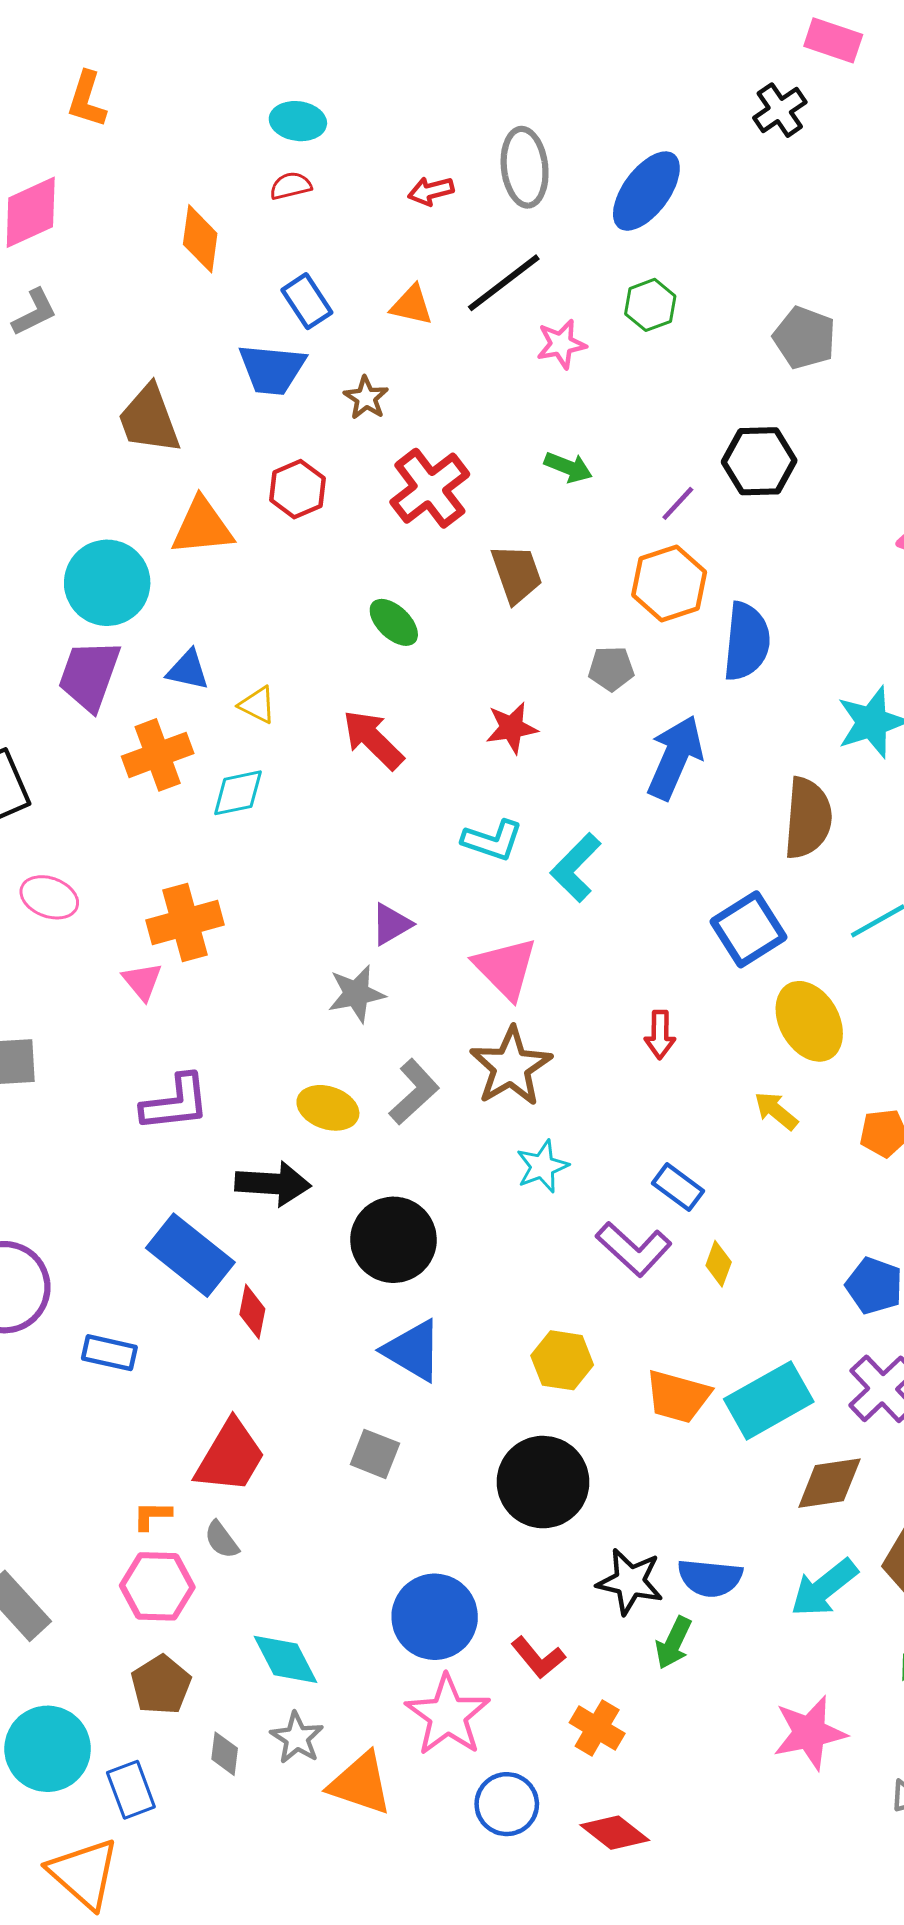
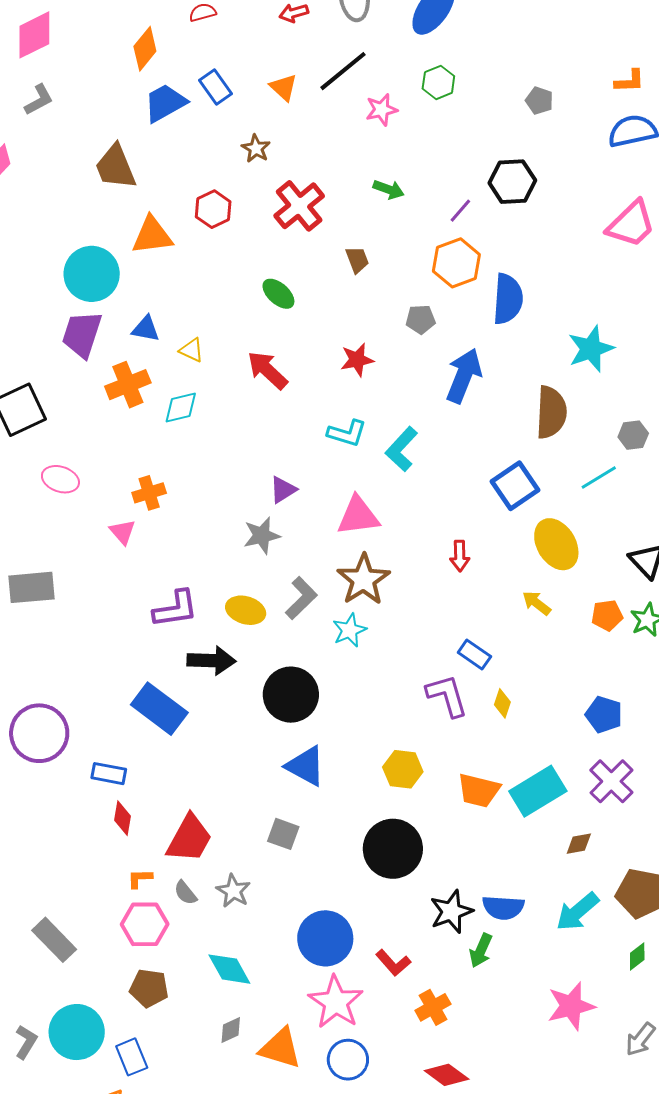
orange diamond: (200, 239) -> (145, 49), turned 33
orange triangle: (412, 305) -> (284, 87), turned 32
gray pentagon: (804, 338) -> (539, 101), size x0.7
blue trapezoid: (272, 369) -> (165, 103), moved, turned 147
brown trapezoid: (517, 574) -> (357, 260), size x0.7
orange cross: (185, 923) -> (149, 493), size x0.7
pink triangle: (506, 968) -> (358, 516), turned -51
purple L-shape: (175, 1103) -> (176, 609), moved
cyan star: (542, 1166) -> (349, 630), moved
purple L-shape: (634, 1249) -> (447, 696), turned -147
red diamond: (252, 1312) -> (122, 818), moved
brown diamond: (829, 1483) -> (579, 844), size x0.6
black star: (630, 1582) -> (451, 912), turned -30
brown pentagon: (161, 1685) -> (149, 988), turned -30
orange cross: (597, 1728) -> (433, 1007), turned 32
gray star: (297, 1738) -> (233, 891), moved
gray diamond: (225, 1754) -> (231, 1030), moved, turned 60
blue circle: (507, 1804) -> (348, 1060), moved

